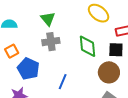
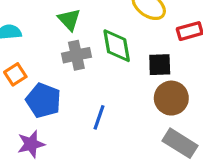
green diamond: (87, 46) -> (117, 46), moved
black square: (116, 50) -> (160, 65), moved

